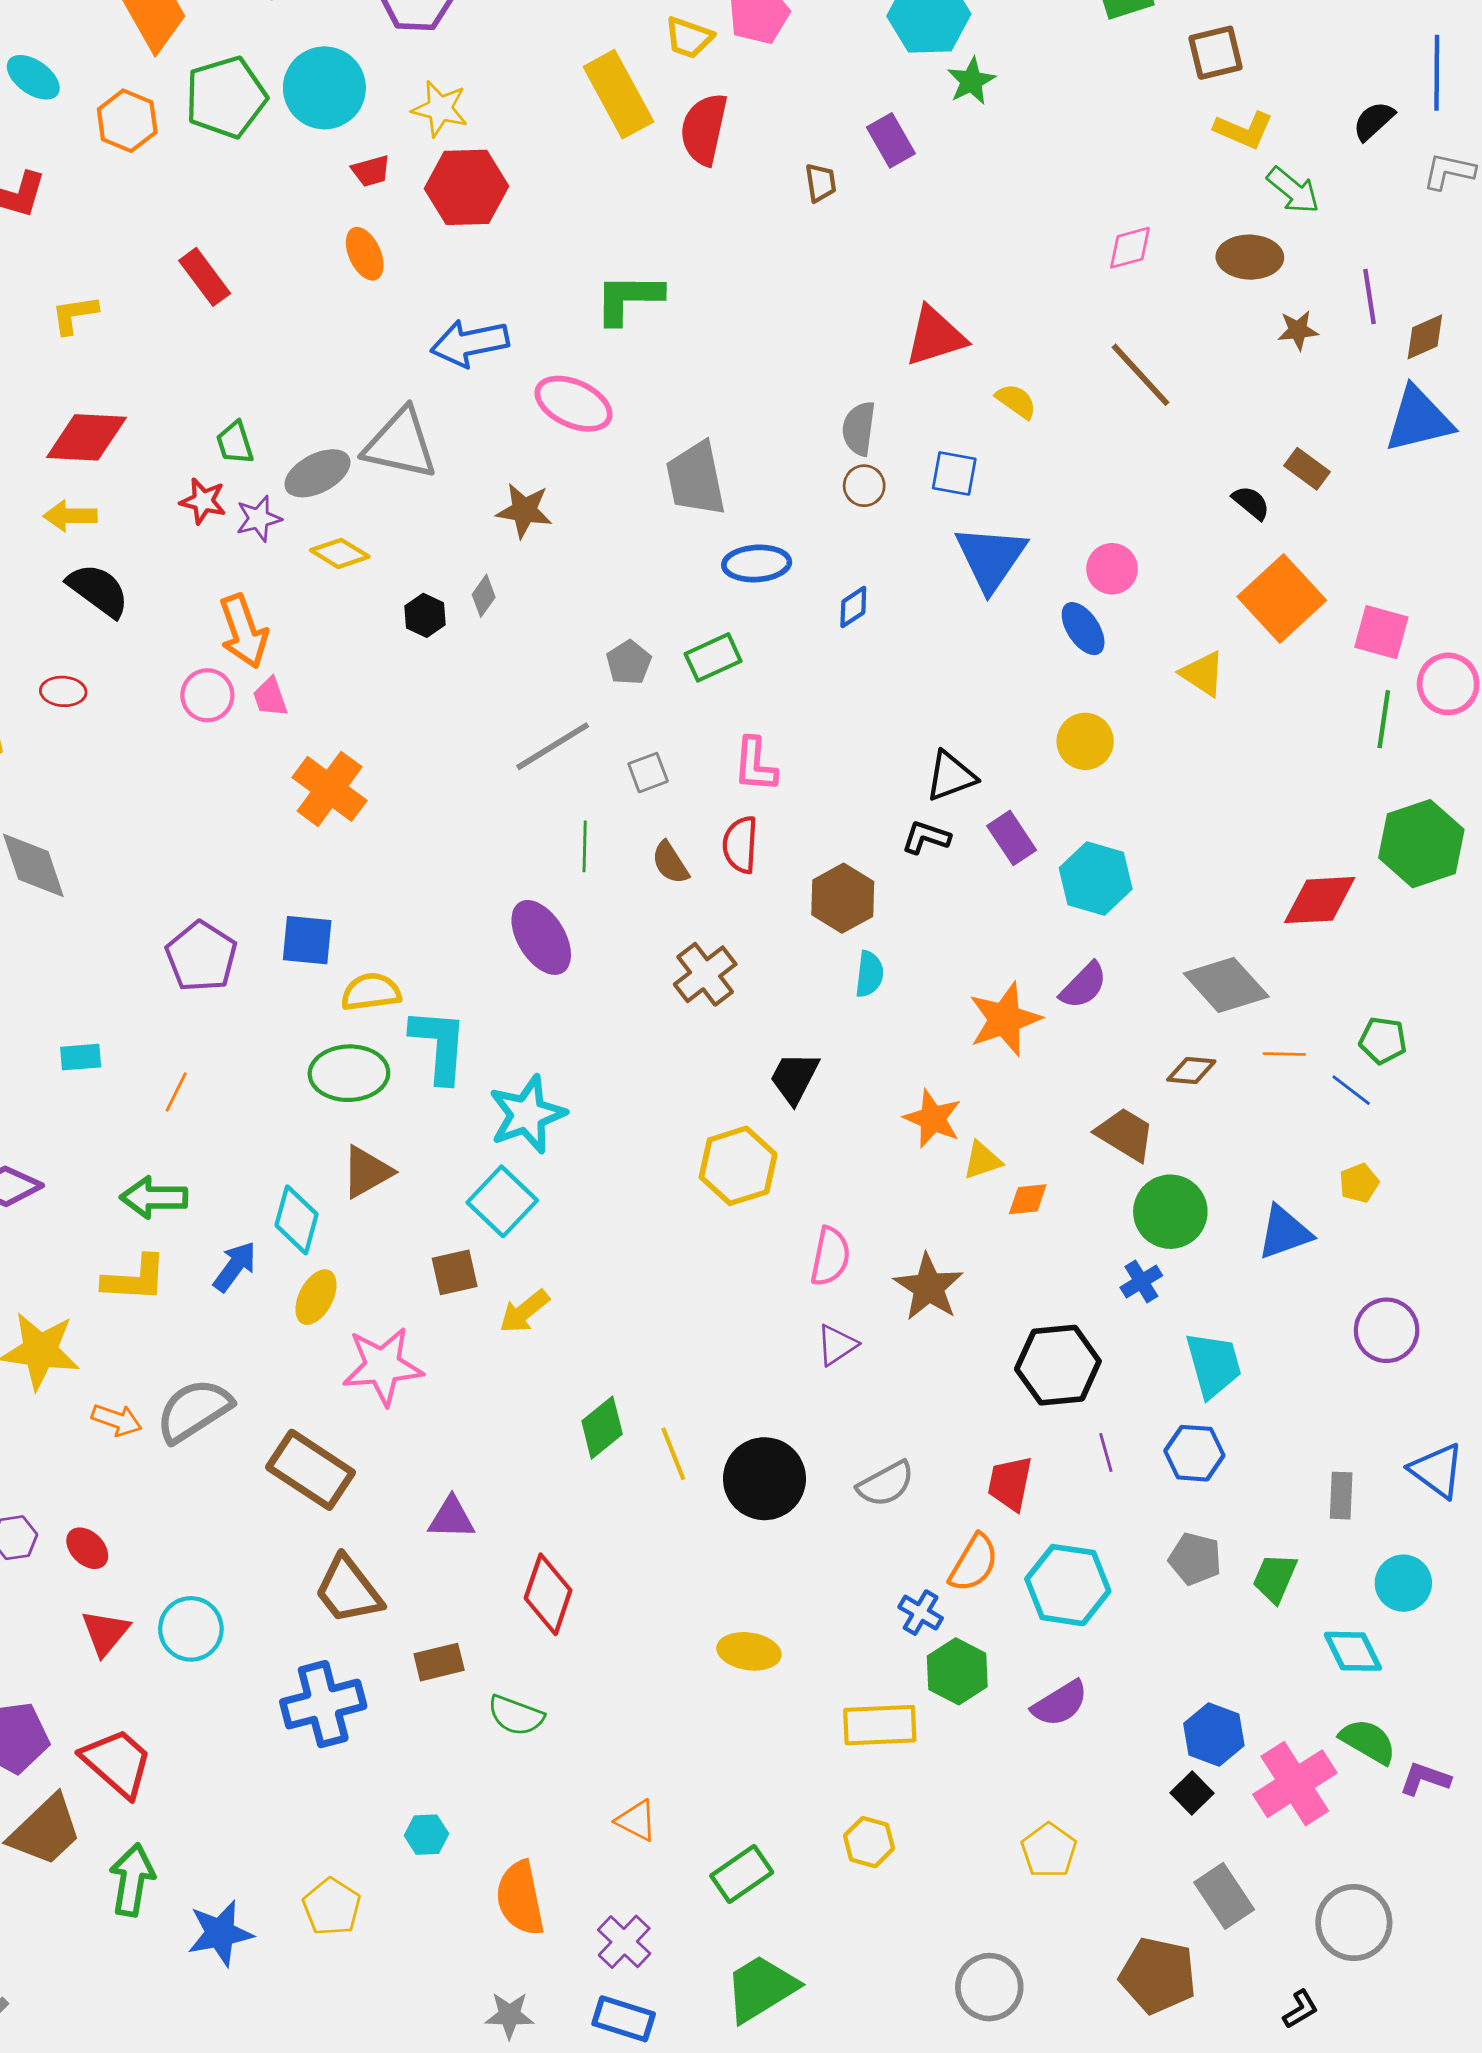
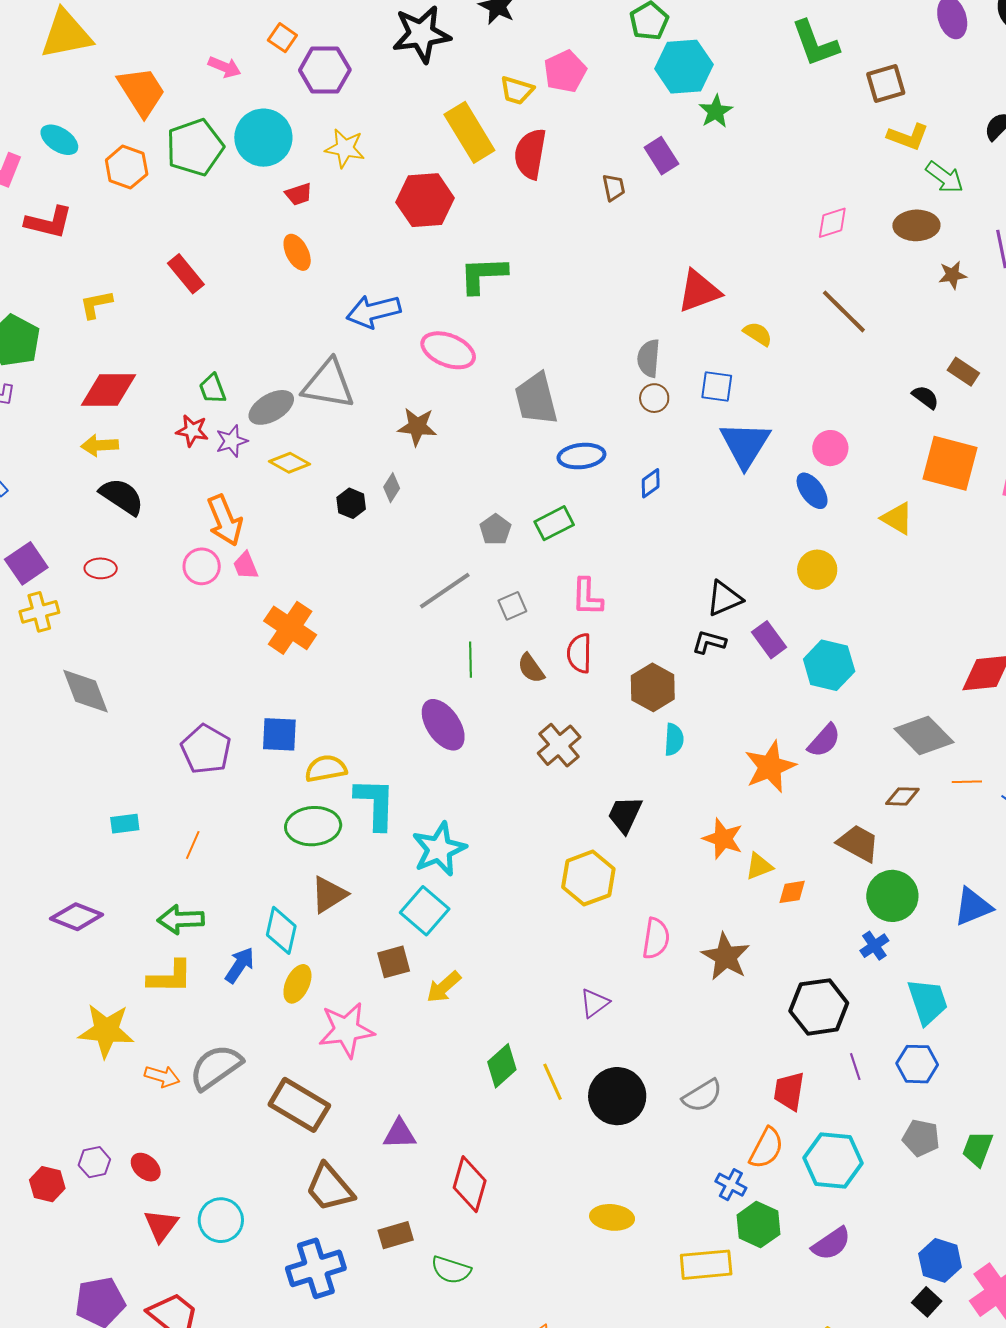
red hexagon: (467, 187) -> (425, 200), moved
orange square: (1282, 599) -> (950, 463), turned -30
purple triangle: (837, 1345) -> (594, 1003), moved

